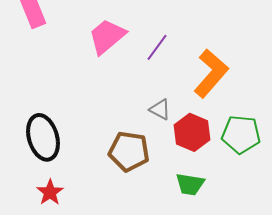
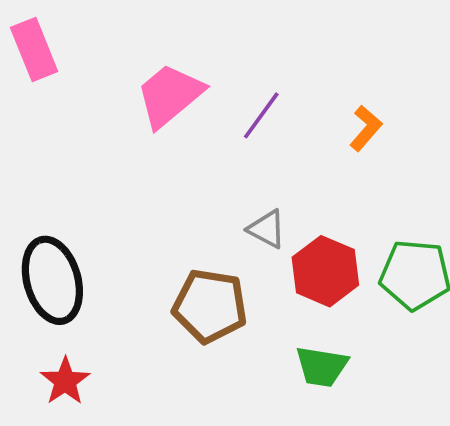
orange L-shape: (211, 73) -> (366, 128), moved, size x0.5

